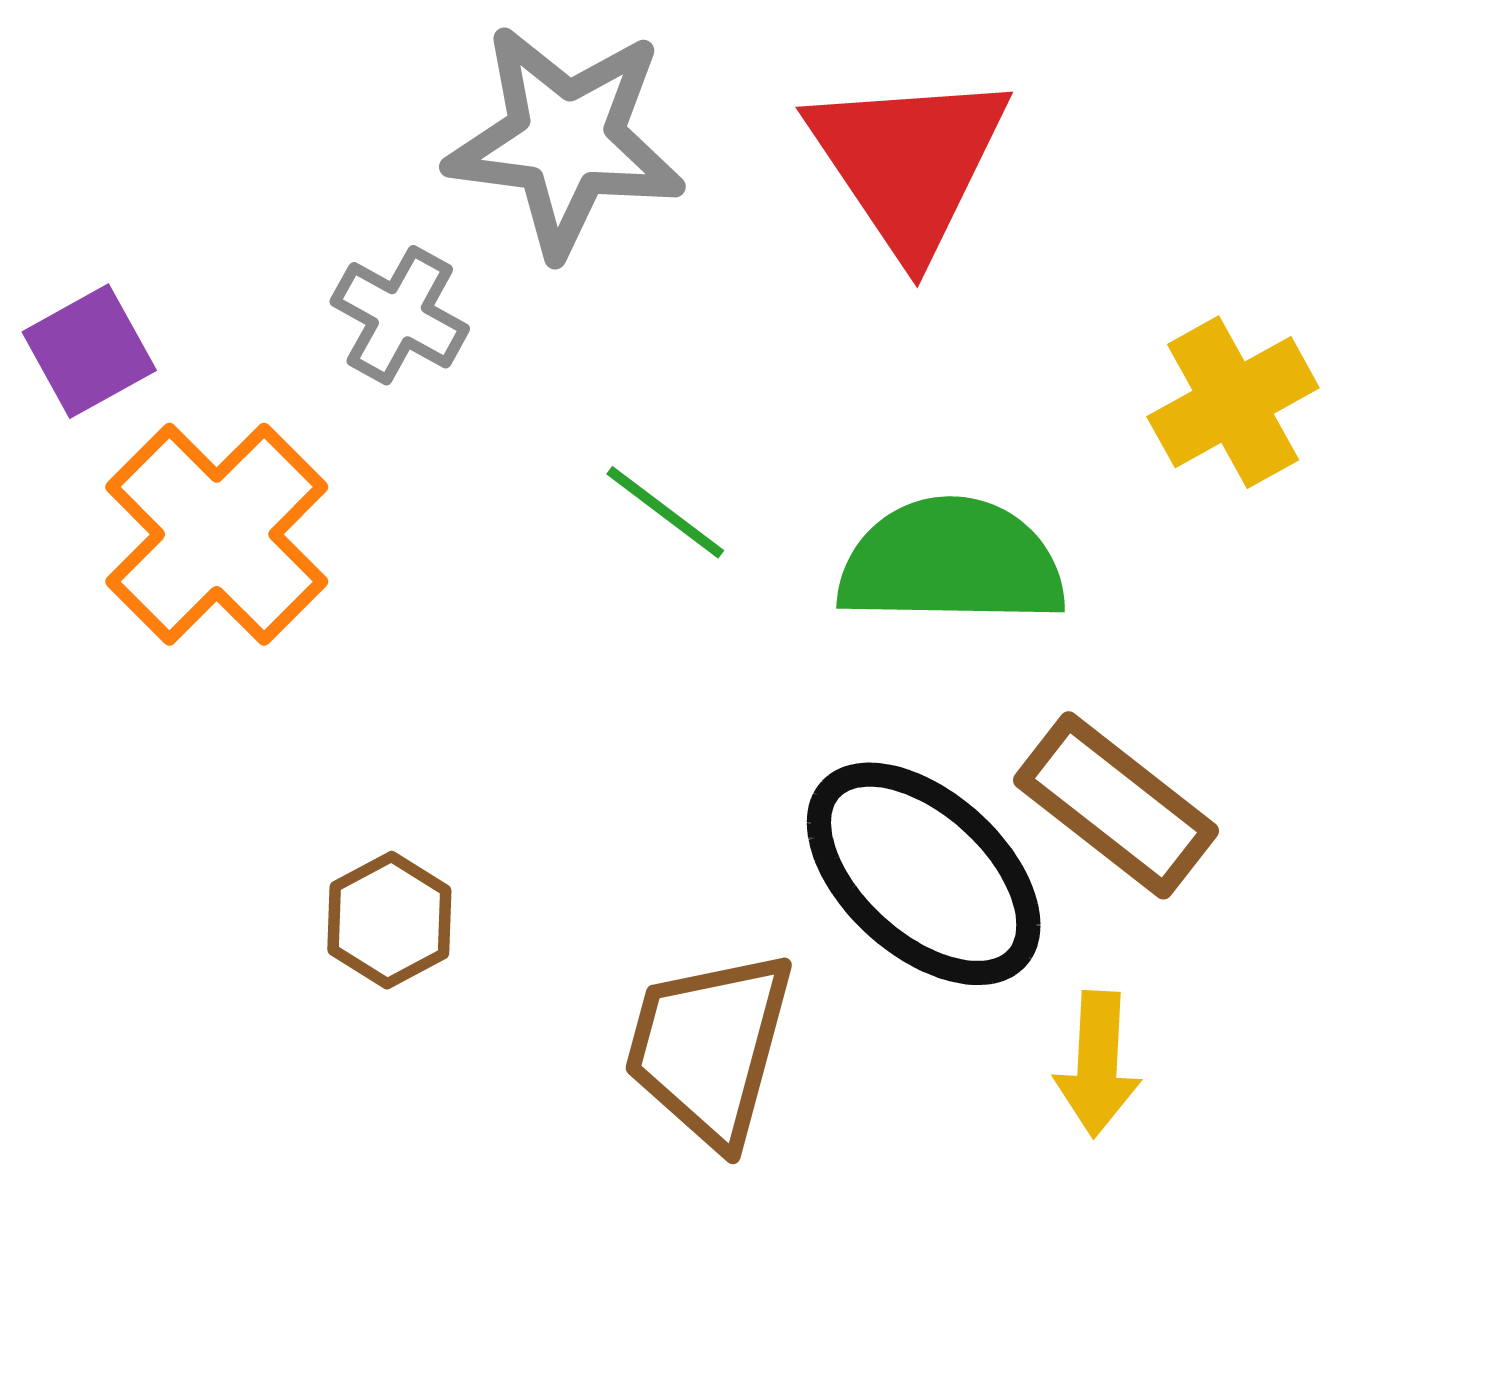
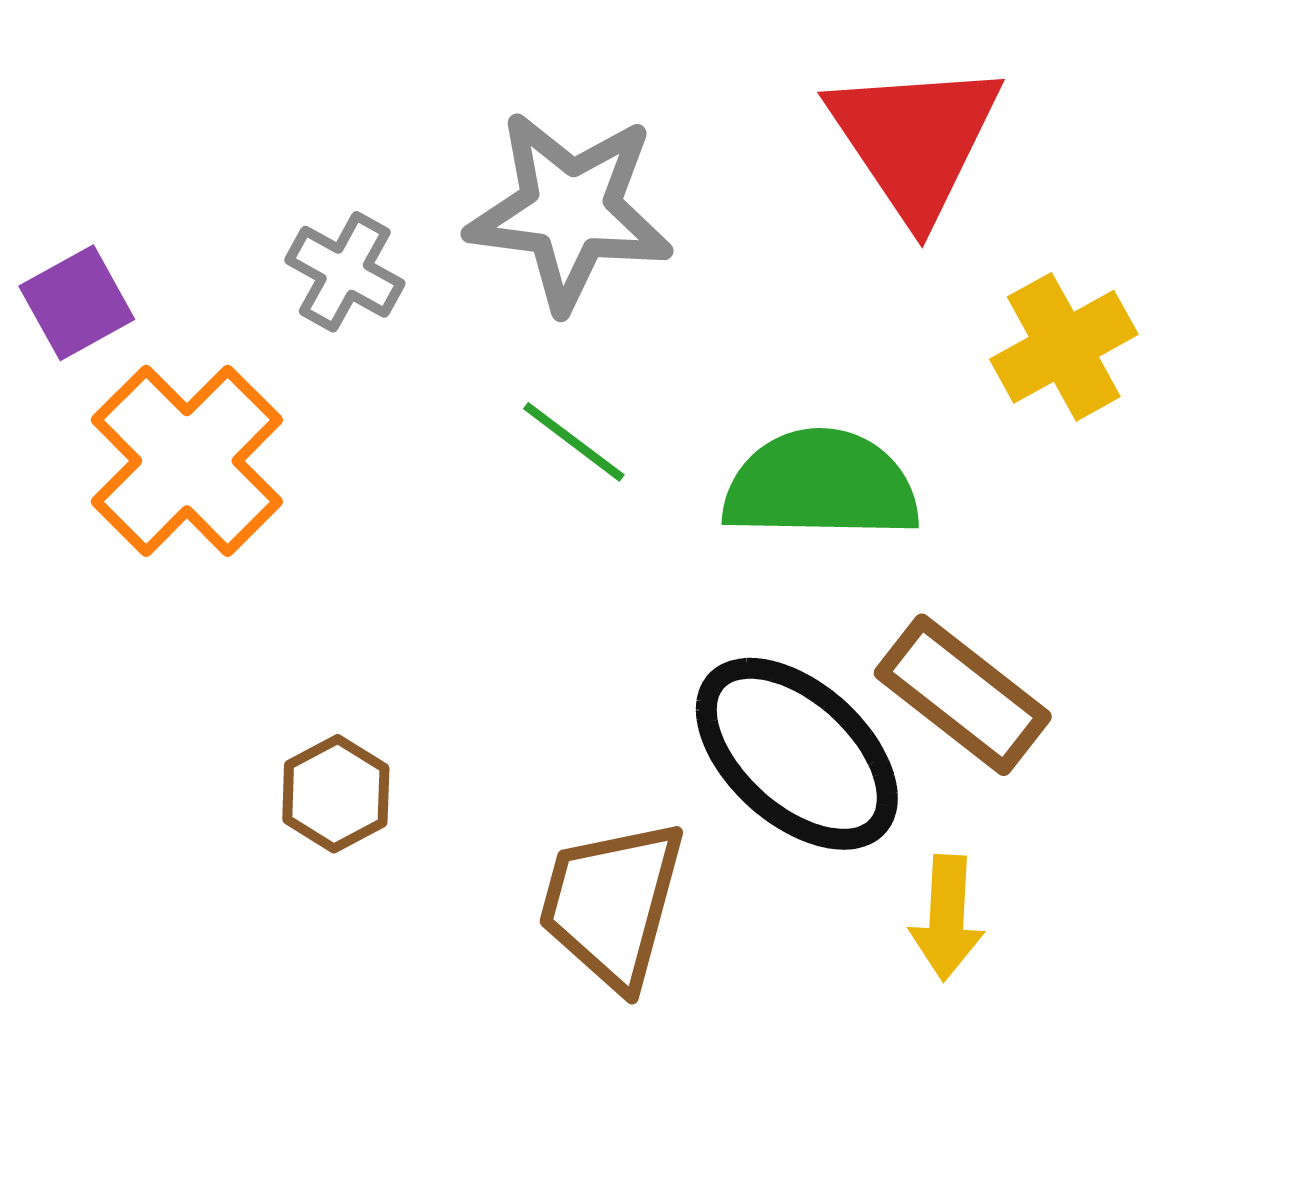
gray star: (566, 140) -> (570, 211), moved
red triangle: (909, 162) -> (915, 140), moved

